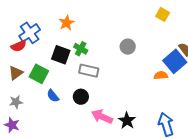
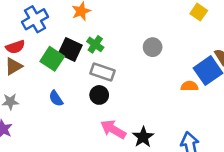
red semicircle: (19, 46) -> (15, 47), moved
green square: (39, 74) -> (52, 59), moved
black circle: (81, 97) -> (99, 95), moved

